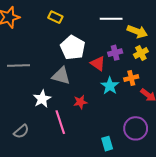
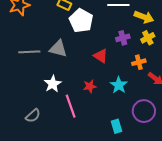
white pentagon: (73, 48) -> (81, 21), moved
red triangle: (98, 63) -> (101, 56), moved
gray triangle: (61, 76) -> (58, 49), moved
cyan star: (110, 86) -> (119, 85), moved

